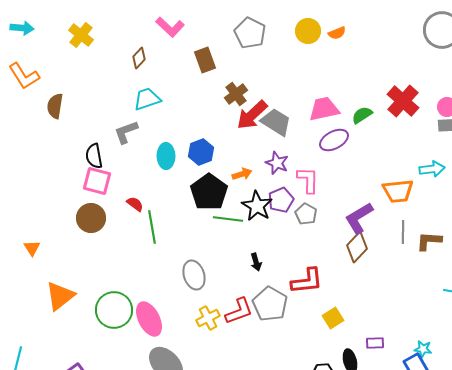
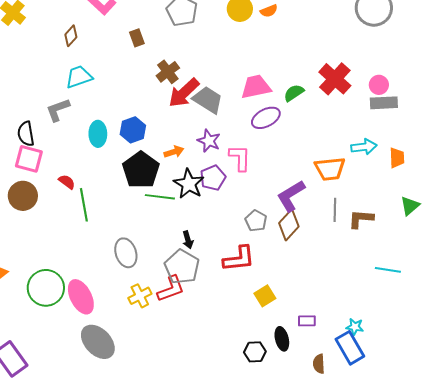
brown rectangle: (205, 60) -> (137, 38), size x0.7
gray pentagon: (306, 214) -> (256, 221), moved
gray pentagon: (270, 304) -> (182, 267), moved

